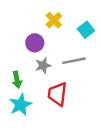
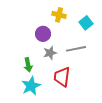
yellow cross: (54, 20) -> (59, 15), turned -32

